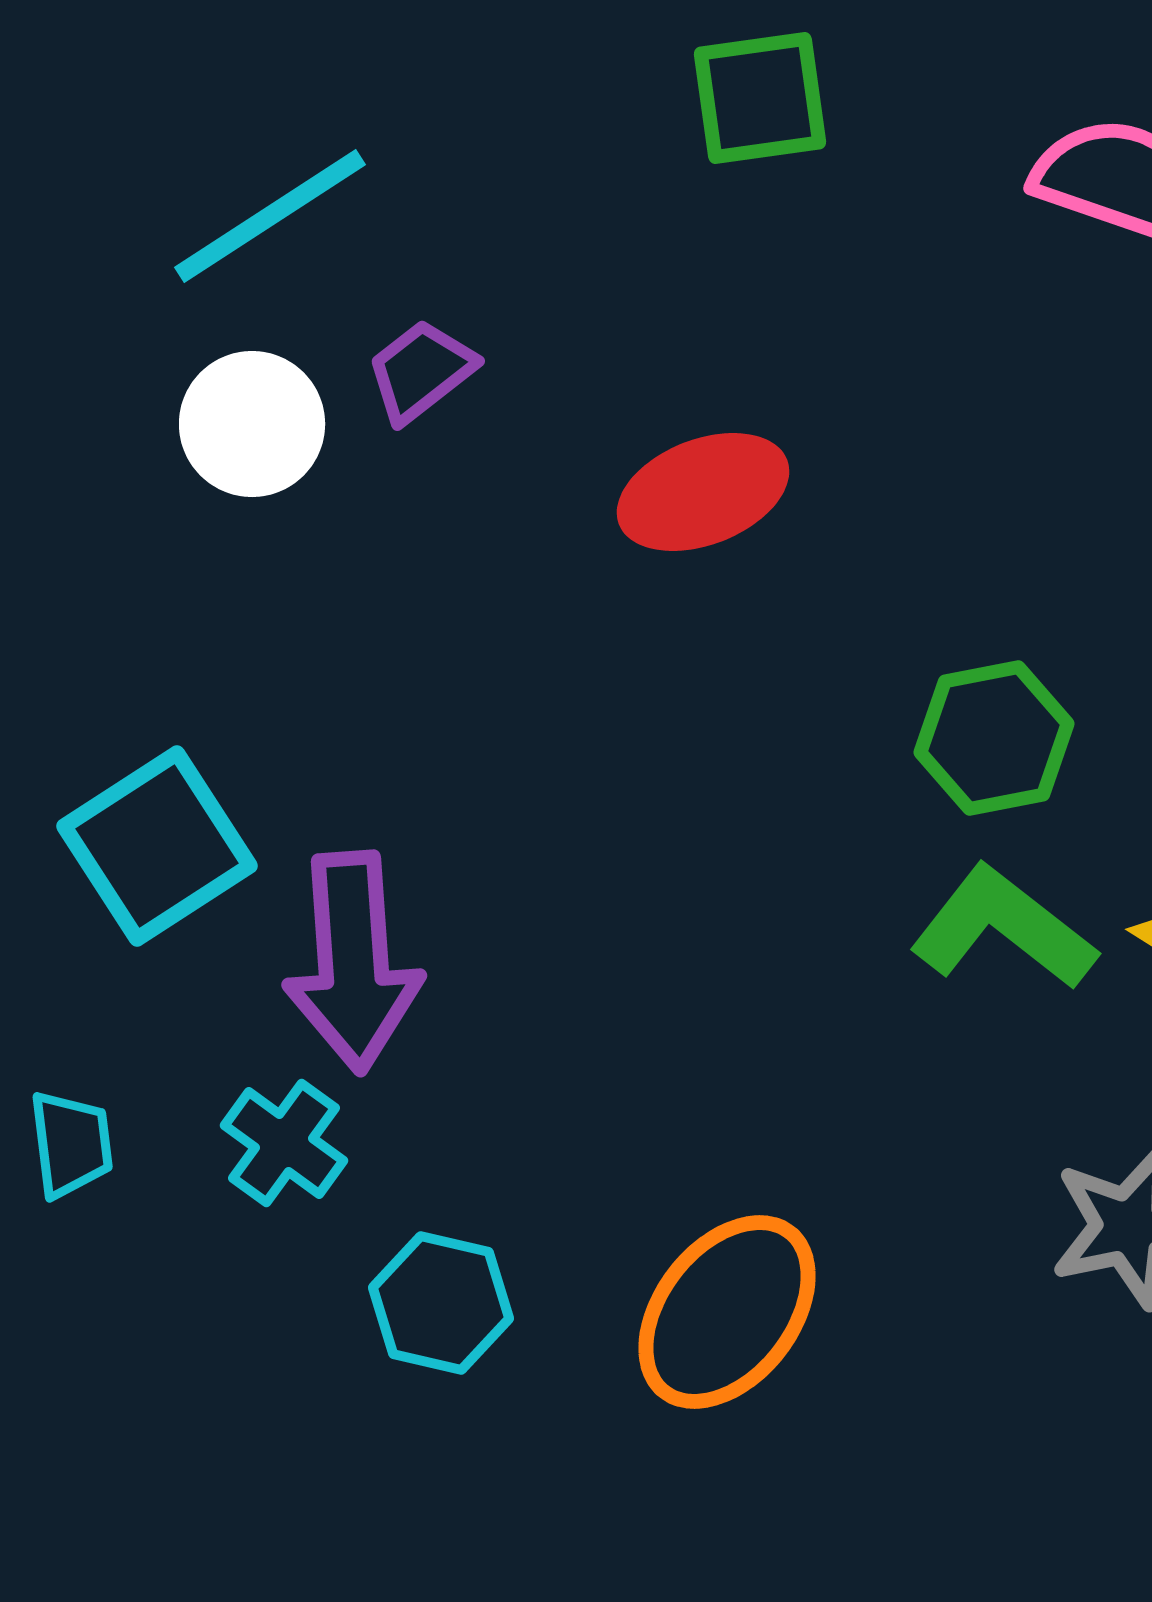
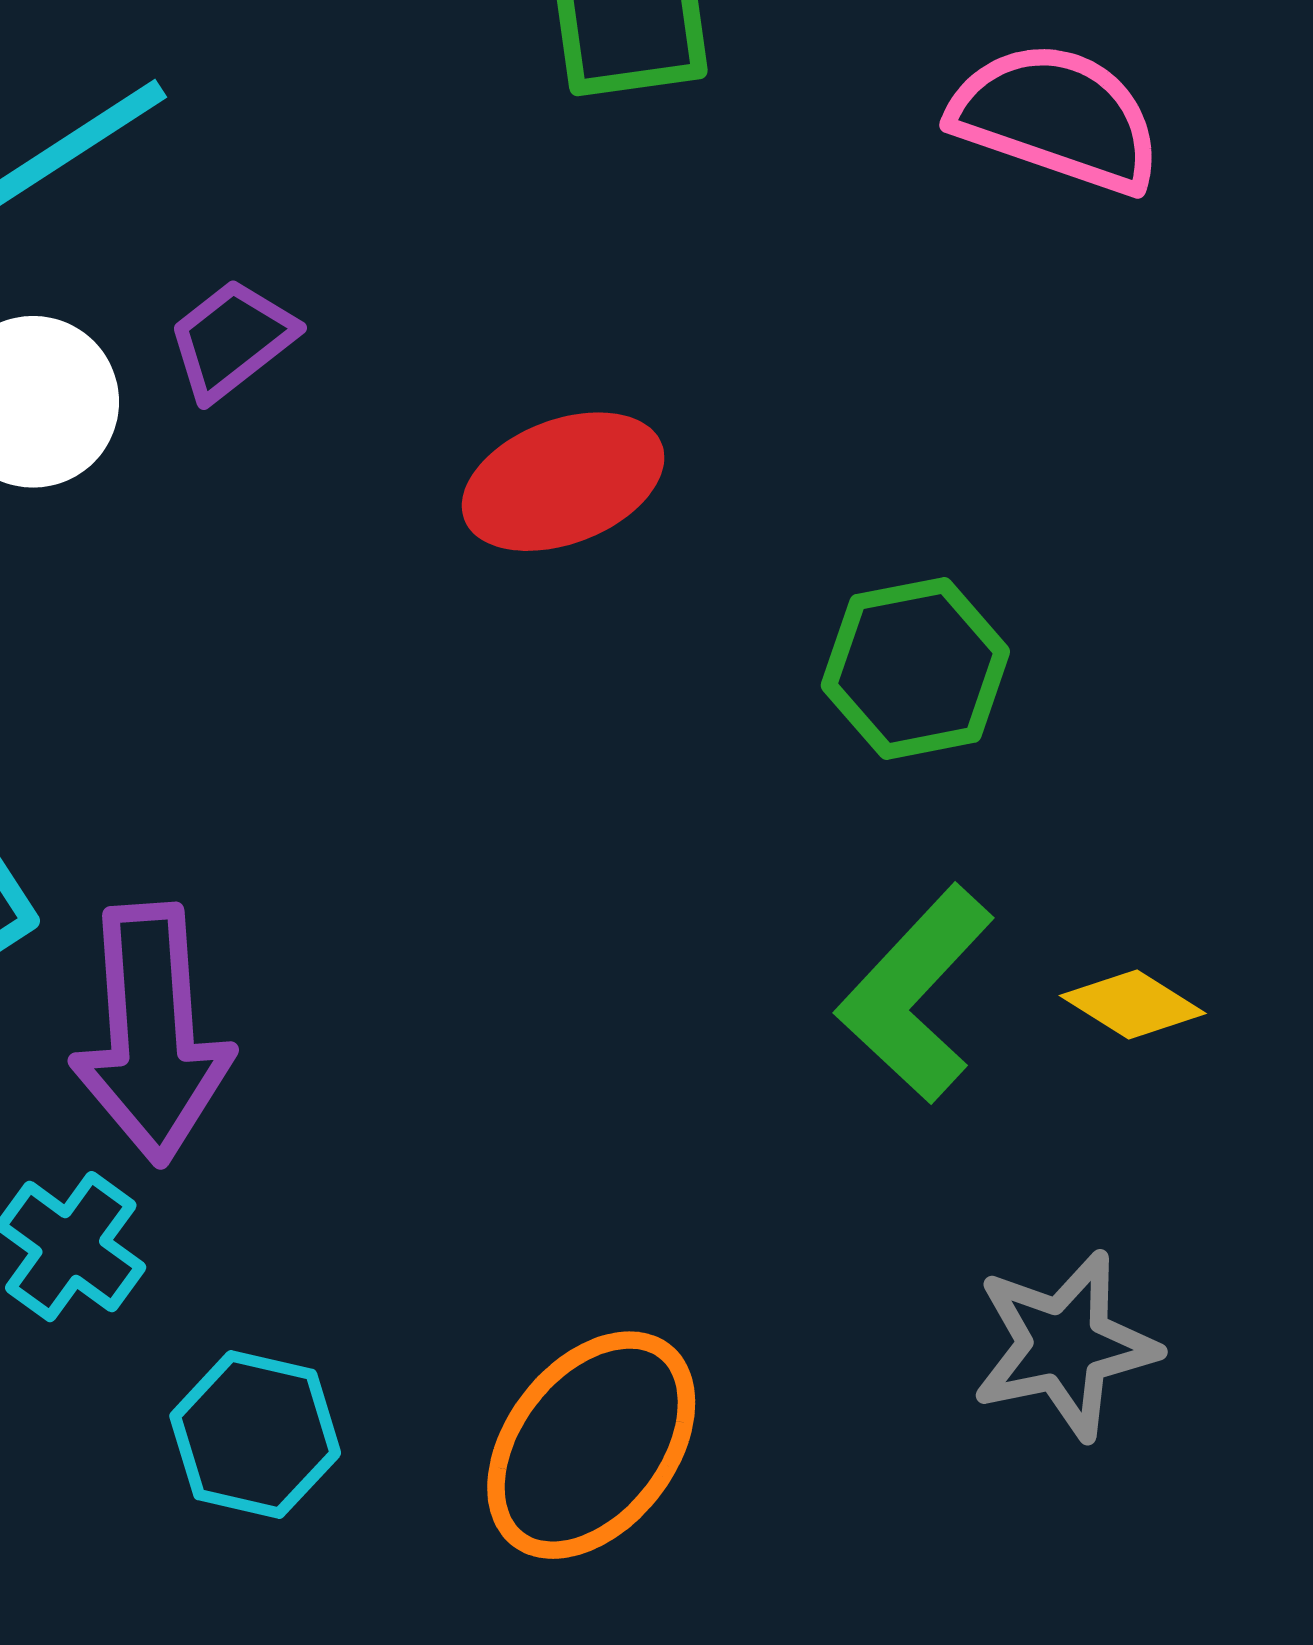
green hexagon: (994, 738) -> (915, 668), moved
green L-shape: (1003, 928) -> (915, 994), turned -85

